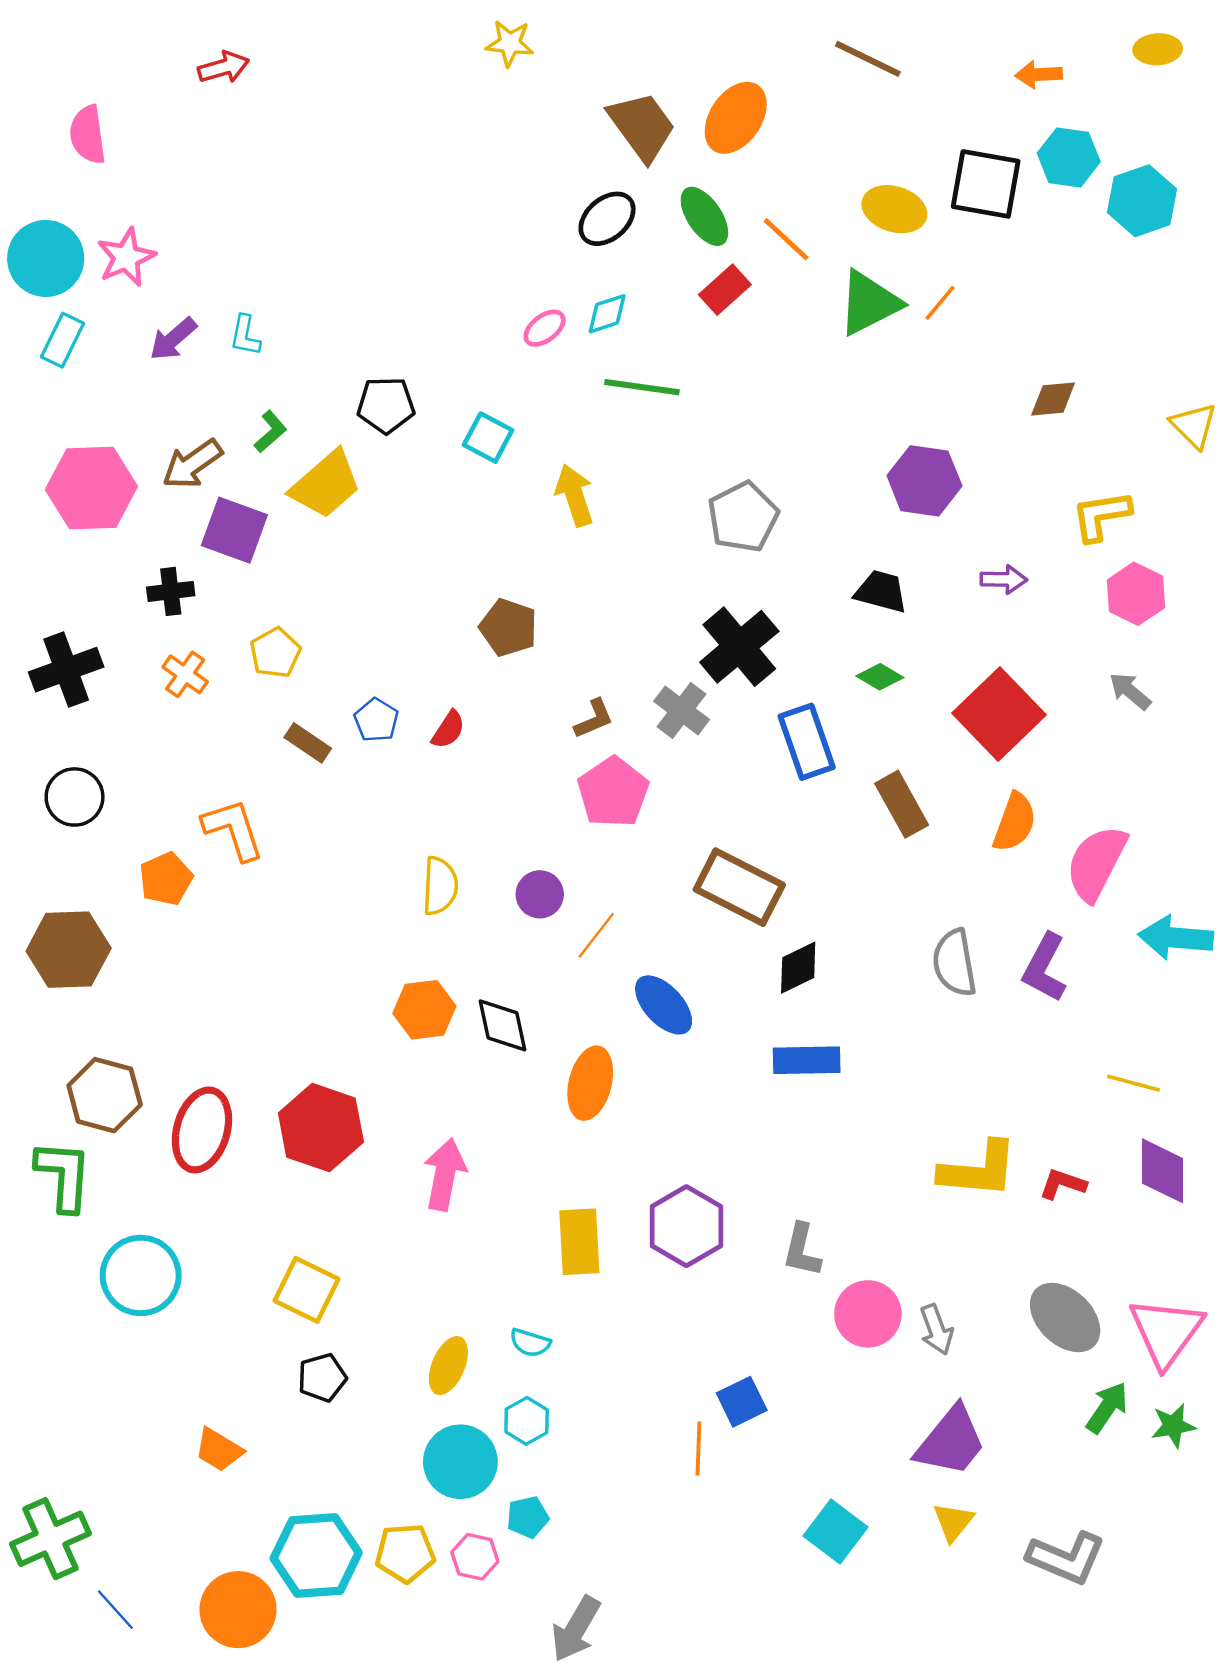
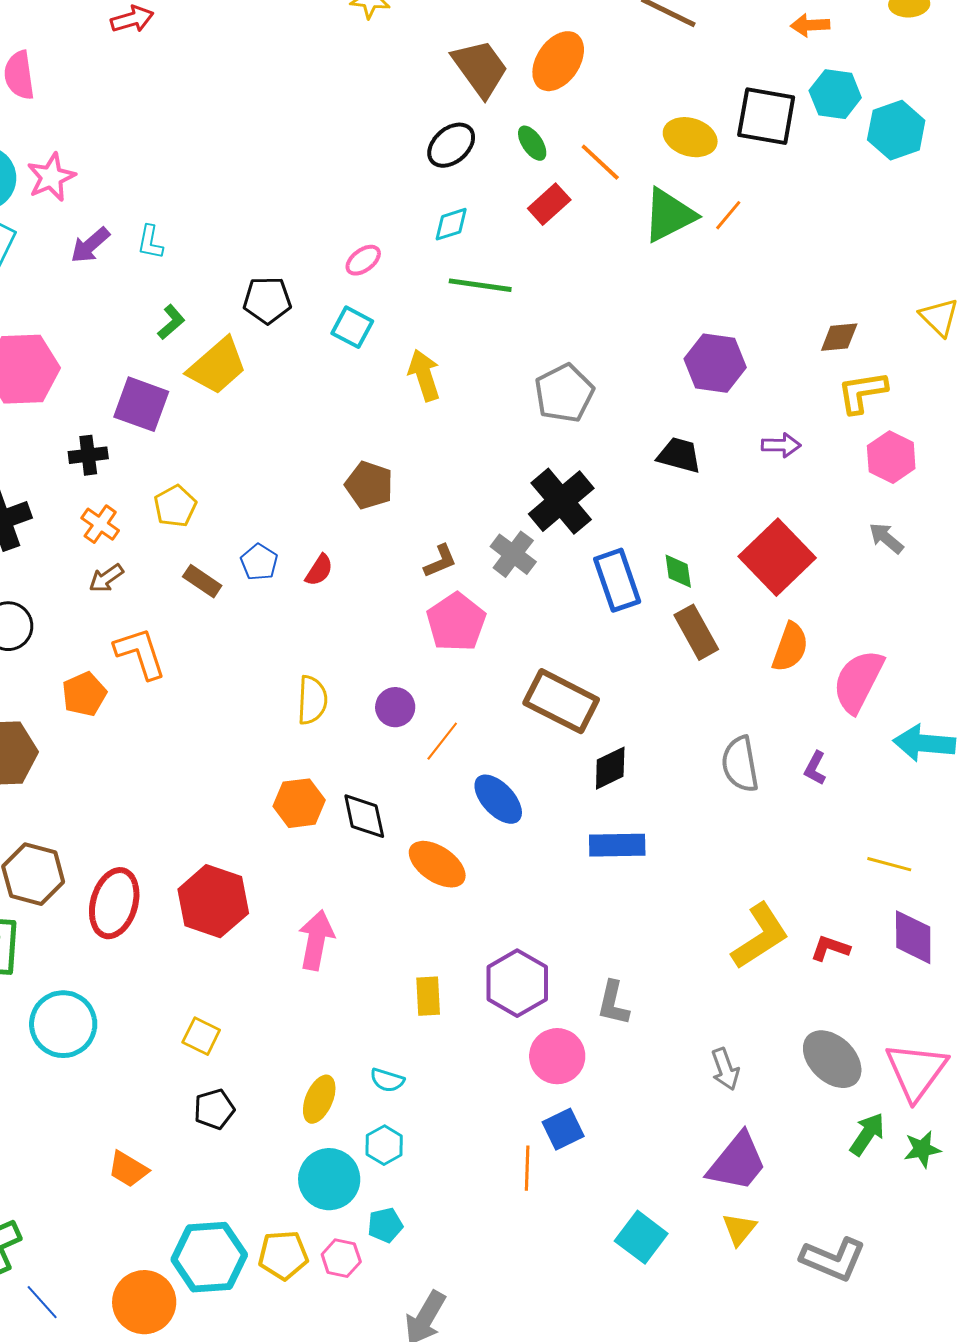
green ellipse: (704, 216) -> (532, 143), size x0.7
pink ellipse: (545, 328) -> (363, 260), moved
brown diamond: (1053, 399) -> (839, 337), moved
brown arrow: (192, 464) -> (106, 578), moved, size x0.7
green diamond: (880, 677) -> (678, 571), moved, turned 51
purple L-shape: (1045, 968) -> (815, 768), size x0.6
orange ellipse: (590, 1083) -> (437, 864), turned -70
yellow L-shape: (979, 1170) -> (760, 936), turned -38
yellow rectangle: (579, 1242) -> (428, 996), size x0.7
yellow square: (307, 1290) -> (201, 1036), size x0.7
pink circle: (868, 1314) -> (557, 1056), moved

